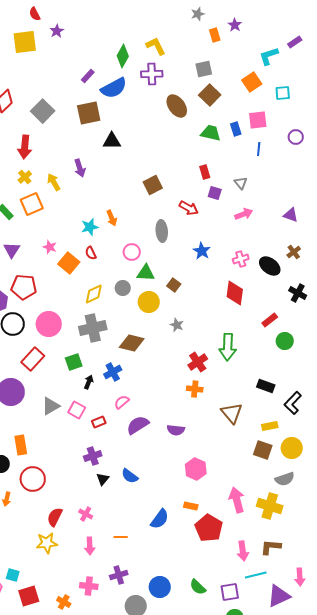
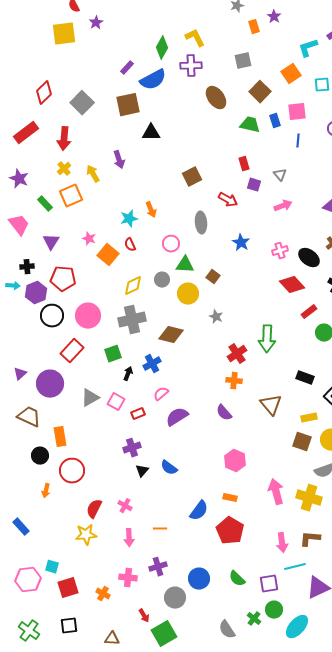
brown square: (210, 95) -> (260, 92), moved
red diamond: (235, 293) -> (292, 285), moved, turned -50
purple semicircle: (176, 430) -> (224, 413), moved, turned 42
red pentagon: (209, 528) -> (230, 531), moved

